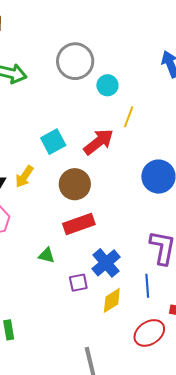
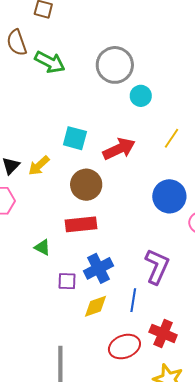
yellow line: (129, 117) -> (171, 138), moved
cyan square: (53, 142) -> (75, 138), turned 30

